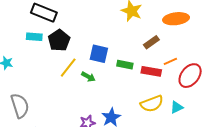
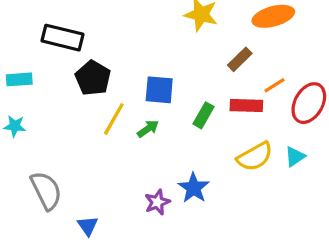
cyan rectangle: (34, 37) -> (19, 79), moved
green rectangle: (125, 65) -> (204, 115), moved, turned -63
green arrow: (88, 77) -> (148, 129), turned -56

